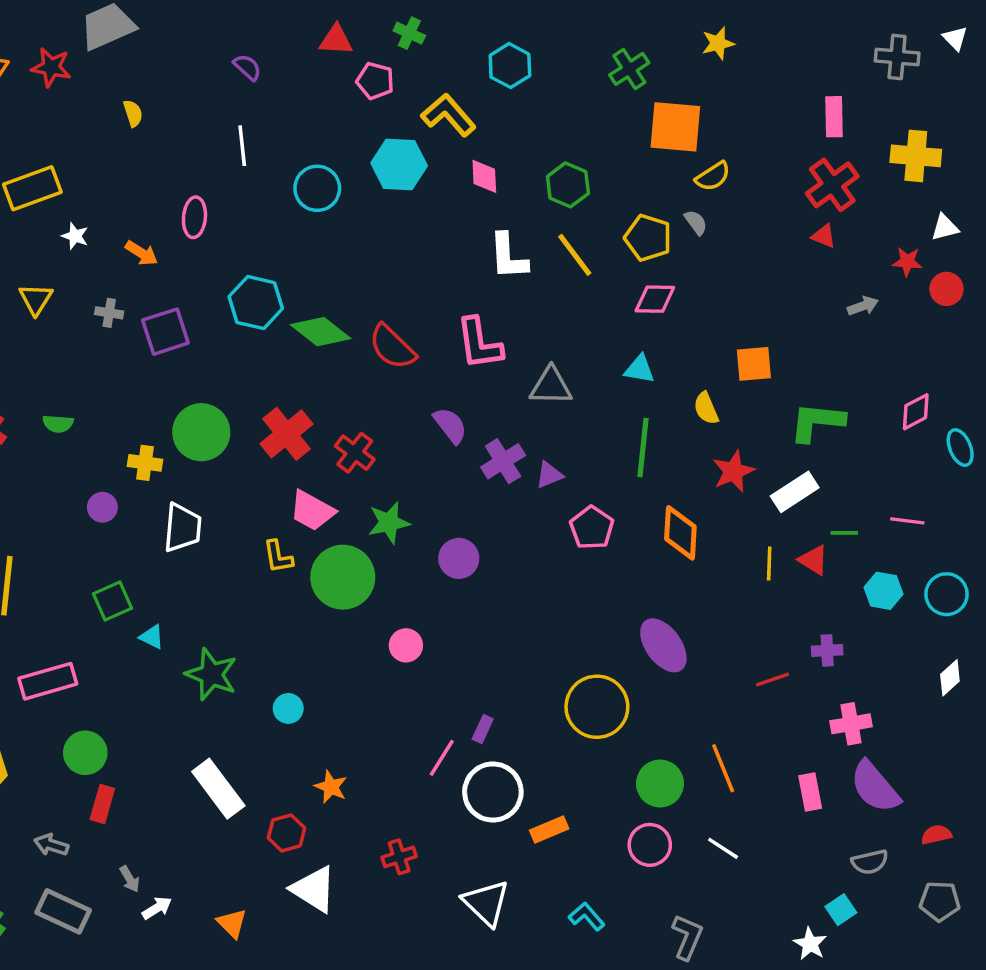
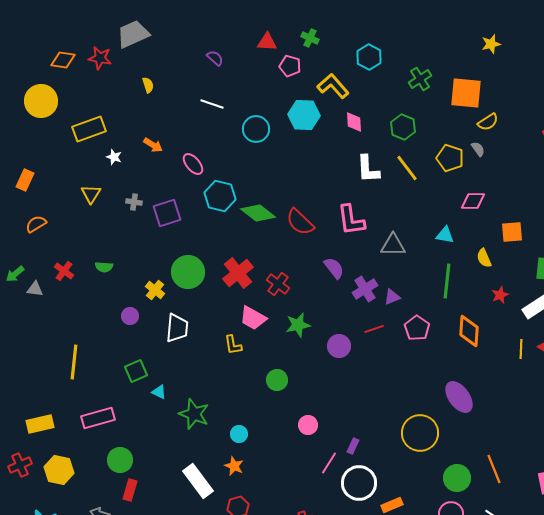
green cross: (629, 69) -> (420, 79), moved
white line: (242, 146) -> (212, 104), turned -65
pink ellipse: (194, 217) -> (193, 164), moved, turned -45
orange arrow: (142, 253) -> (153, 145), moved
pink diamond: (655, 299) -> (473, 201), moved
yellow cross: (145, 463) -> (155, 290), turned 30
red star: (733, 471) -> (500, 295), size x0.7
green circle: (343, 577) -> (277, 380), moved, size x0.6
pink circle: (406, 645) -> (308, 425), moved
red line: (773, 679) -> (374, 329), moved
orange star: (331, 787) -> (234, 466), moved

